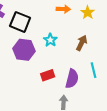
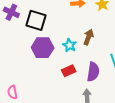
cyan star: (50, 40) -> (70, 45), moved
brown arrow: (82, 43) -> (88, 37), moved

